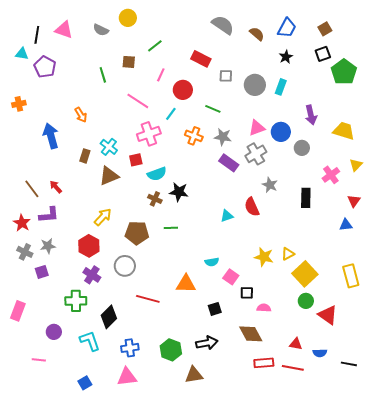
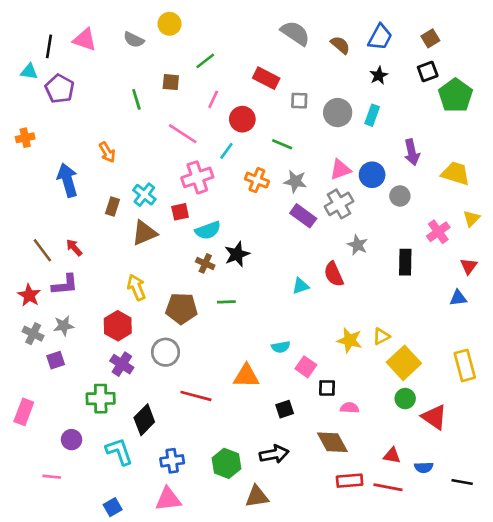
black star: (179, 192) -> (237, 254), turned -30
yellow arrow: (103, 217) -> (136, 287), turned -66

